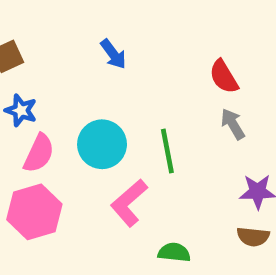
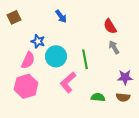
blue star: (21, 110) -> (38, 41), moved
green semicircle: (174, 252) -> (98, 97), moved

